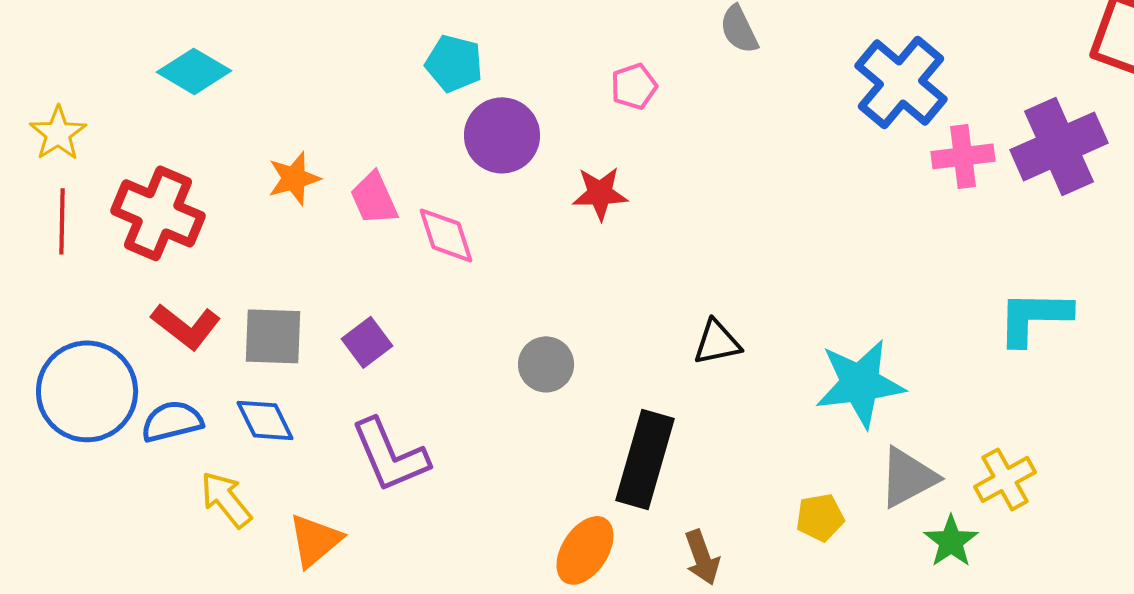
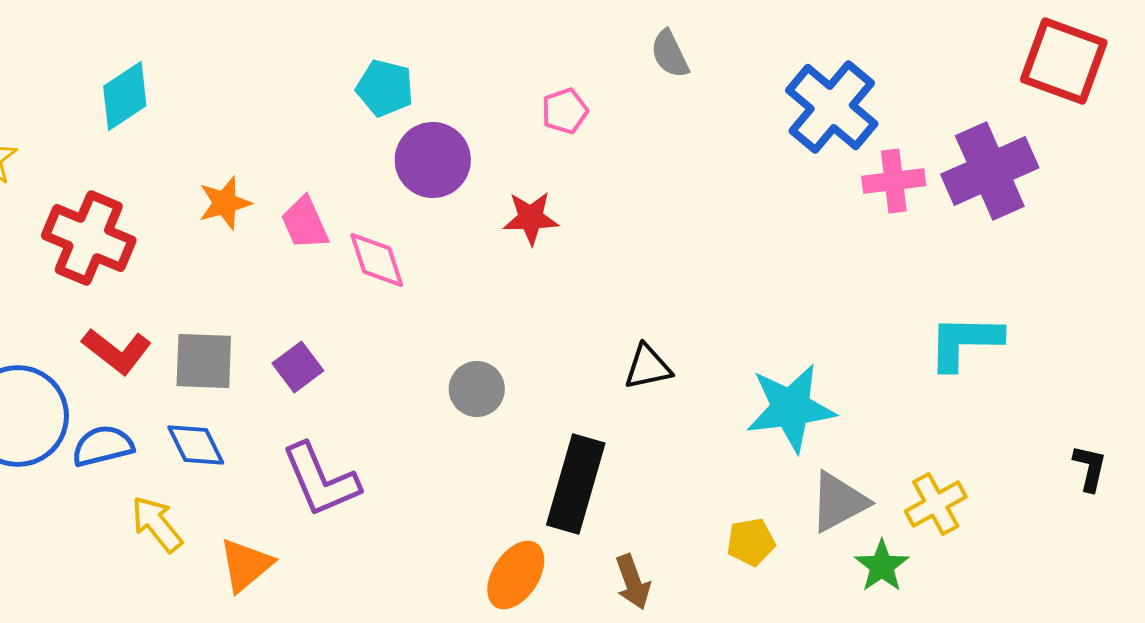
cyan diamond: (194, 71) -> (125, 96), turned -64

